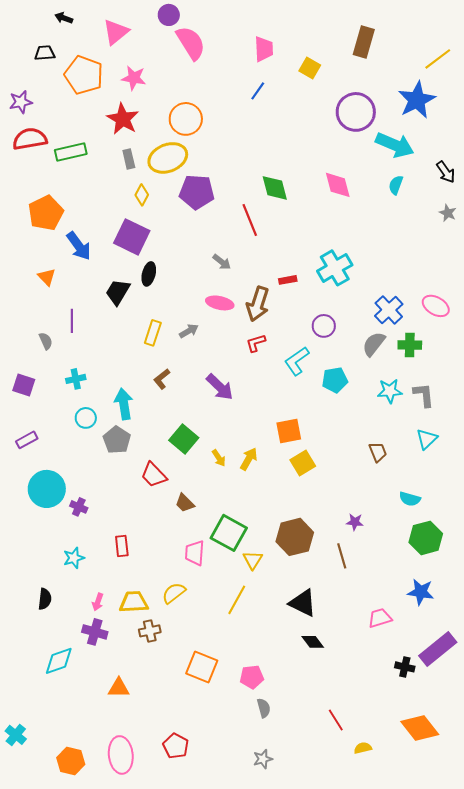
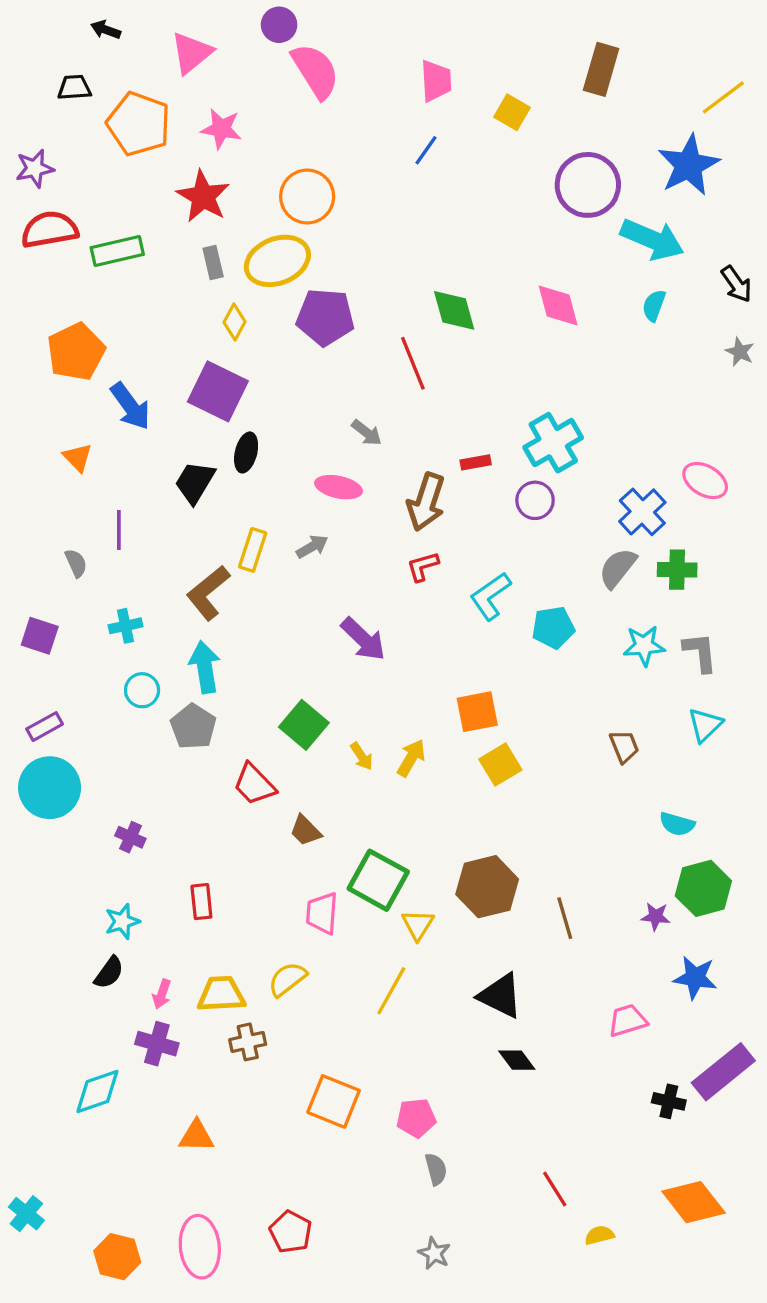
pink ellipse: (220, 303) -> (339, 487), moved
pink ellipse: (436, 306) -> (705, 481), moved
purple circle: (324, 326) -> (535, 500), moved
brown L-shape: (162, 379) -> (208, 593), moved, size x1.6
cyan circle: (47, 489) -> (50, 788), moved
purple star: (355, 522) -> (656, 916), moved
black semicircle: (45, 599) -> (109, 973), moved, turned 30
gray star: (263, 759) -> (434, 1253), turned -30

